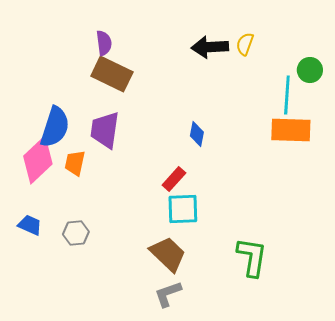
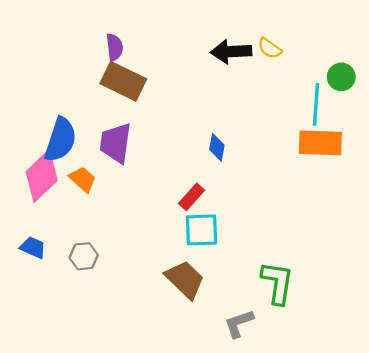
yellow semicircle: (245, 44) -> (270, 48), turned -75
orange trapezoid: (75, 163) -> (83, 179), turned 120
gray L-shape: (168, 294) -> (239, 323), moved

